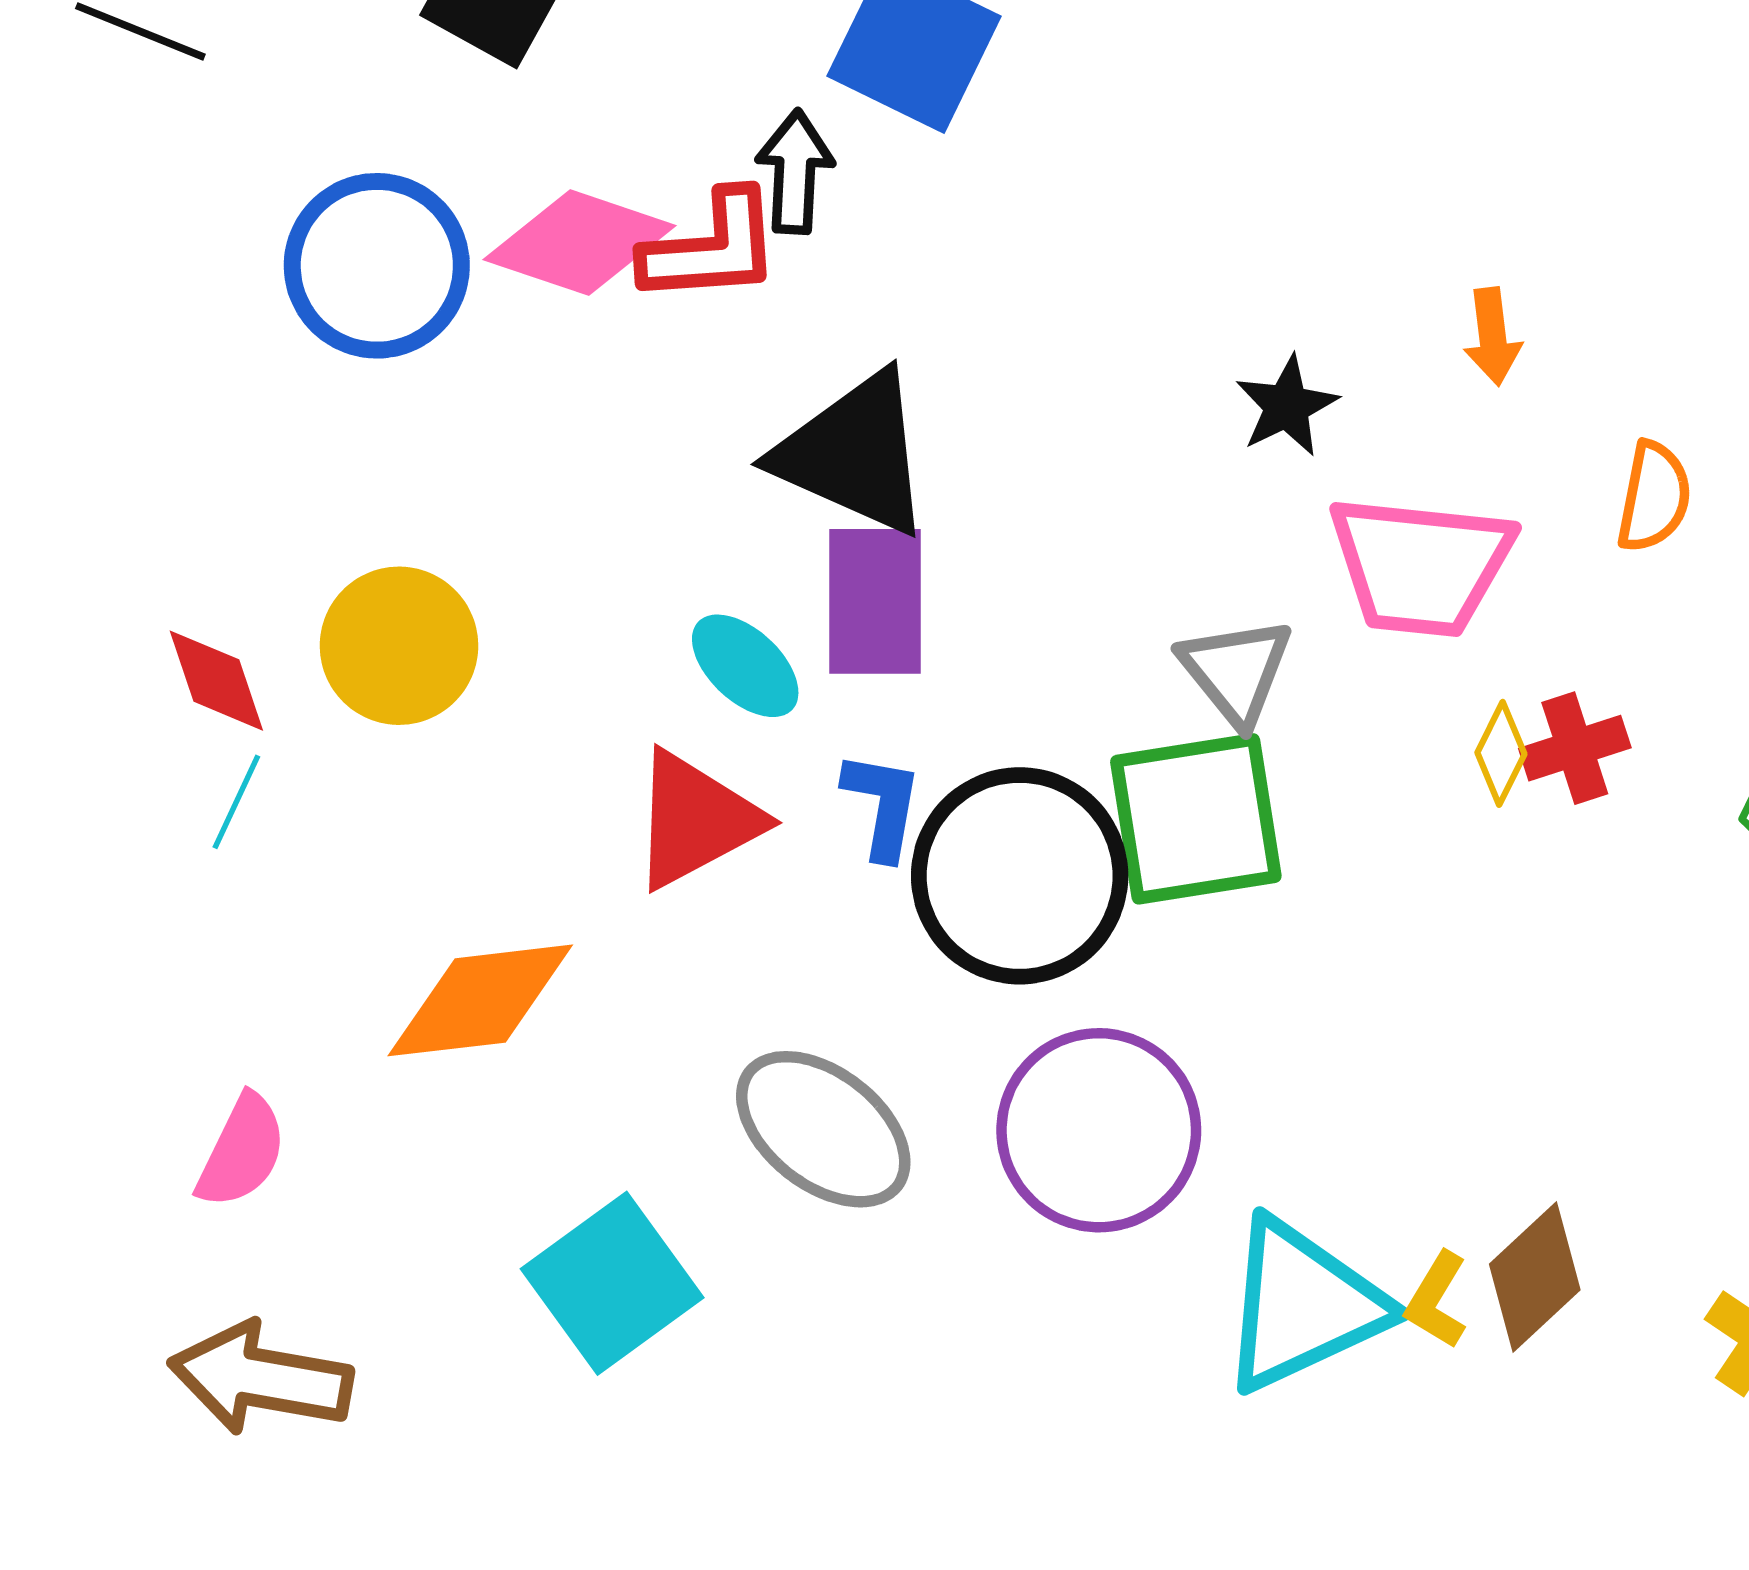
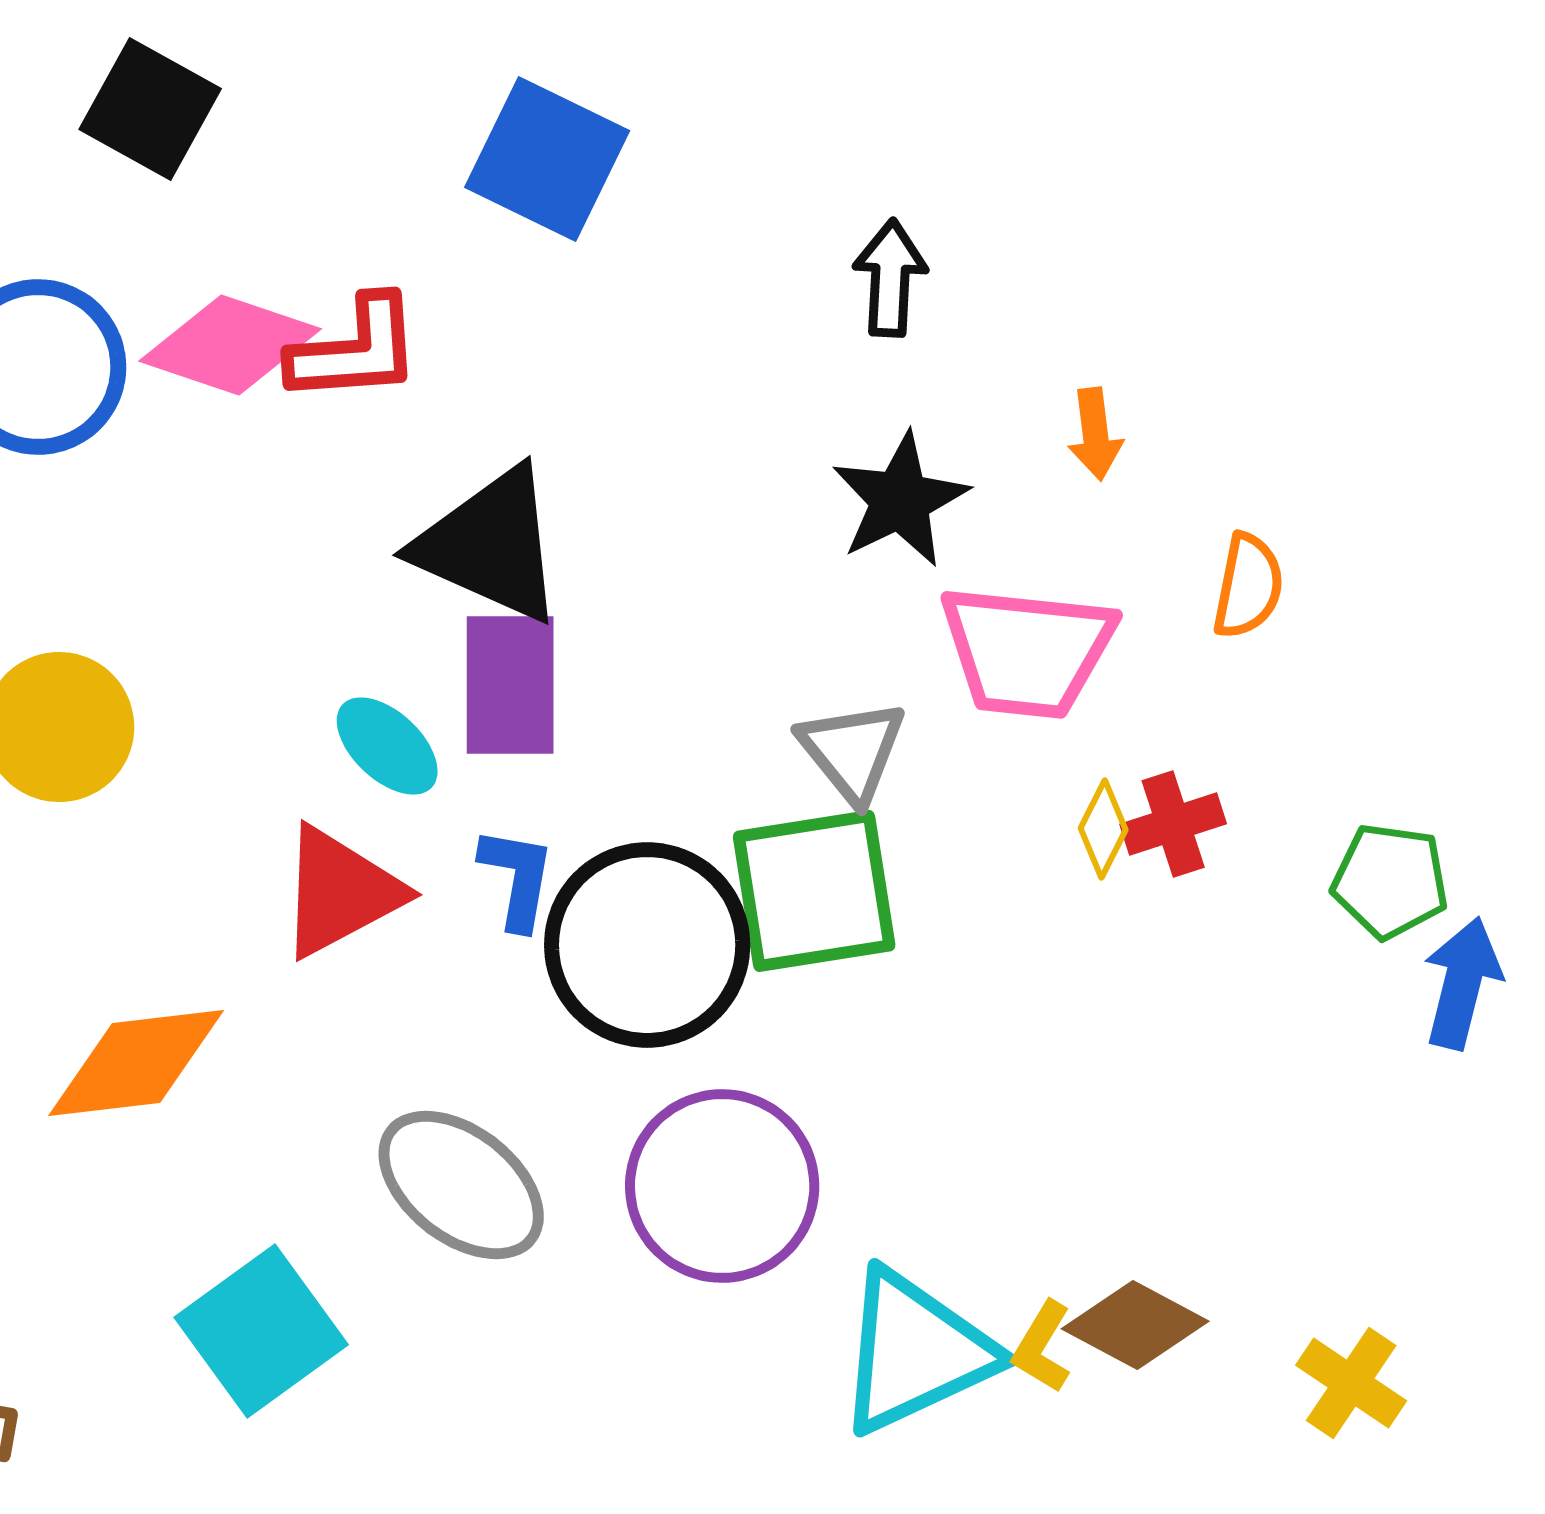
black arrow: (795, 172) -> (890, 278), moved
black star: (1287, 406) -> (900, 500), size x1.4
brown diamond: (1535, 1277) -> (1135, 1325), turned 71

